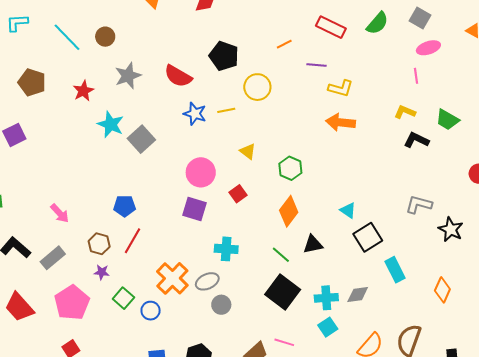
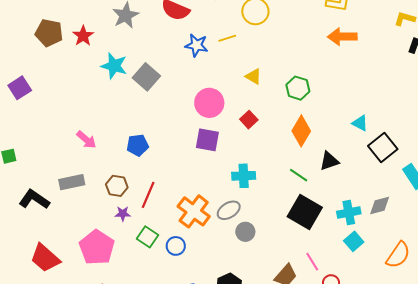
brown pentagon: (32, 82) -> (49, 33), moved
pink arrow: (60, 213) -> (86, 140), moved
red line: (133, 241) -> (148, 195), moved
gray rectangle: (53, 258) -> (72, 182), moved, turned 35
pink line: (284, 342) -> (312, 262), turned 48

